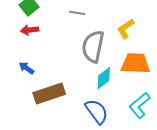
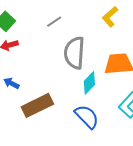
gray line: (77, 13) -> (54, 22), turned -35
yellow L-shape: (126, 29) -> (110, 17), moved

